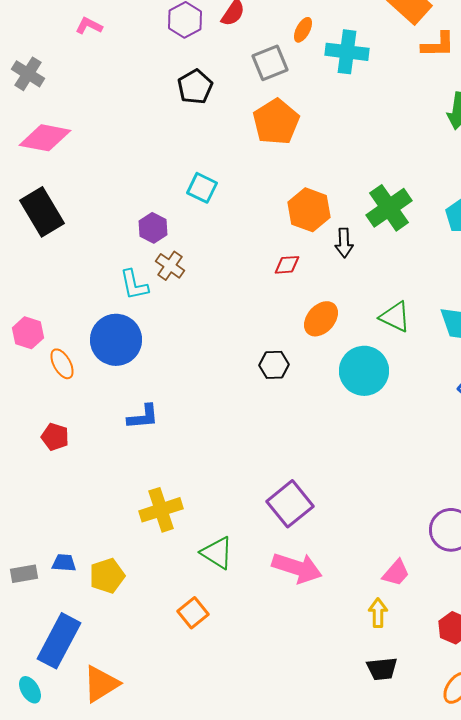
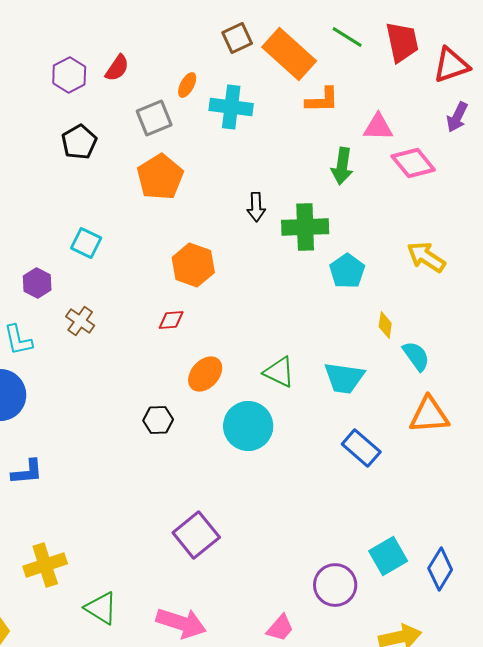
green cross: (389, 208) -> (305, 227), moved, turned 33
black arrow: (344, 243) -> (256, 207), moved
brown cross: (170, 266) -> (80, 321), moved
purple square: (290, 504) -> (196, 535), moved

